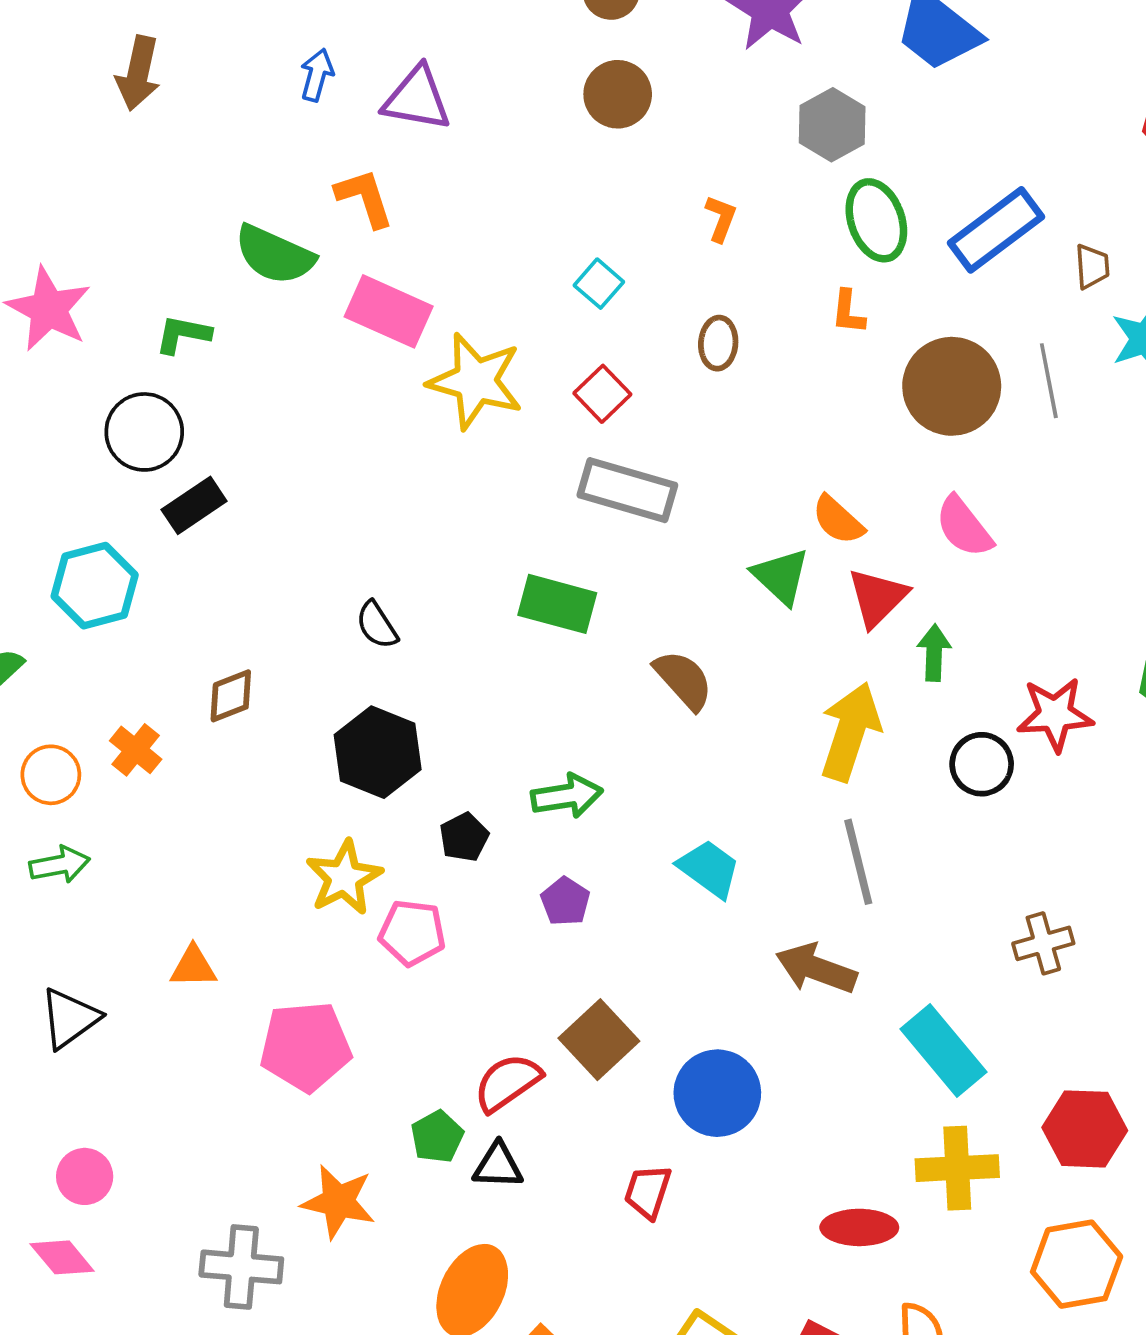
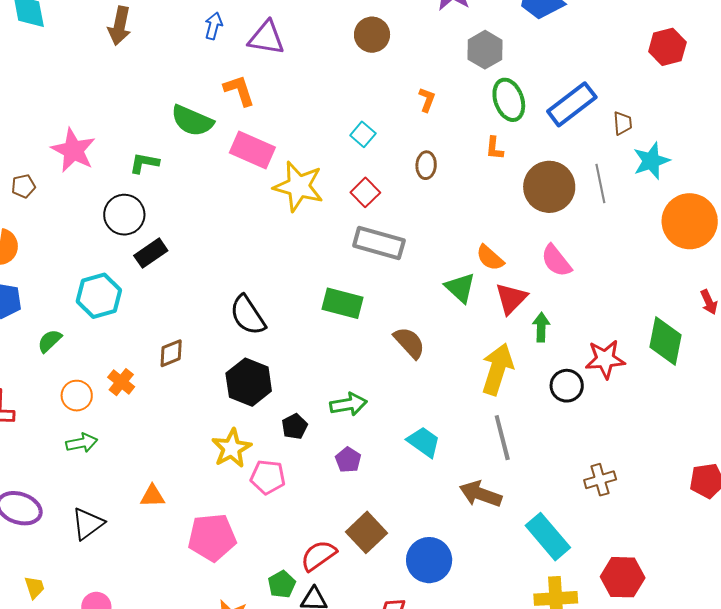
black semicircle: (377, 625) -> (248, 315), size x1.6

